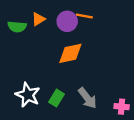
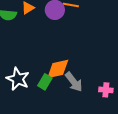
orange diamond: (70, 53) -> (58, 69), moved

